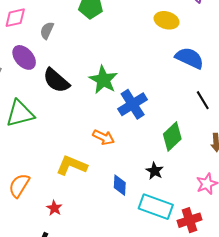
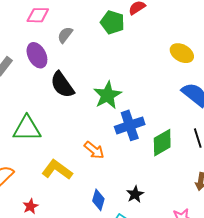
green triangle: (20, 114) -> (27, 129), moved
green diamond: (172, 136) -> (162, 143), moved

